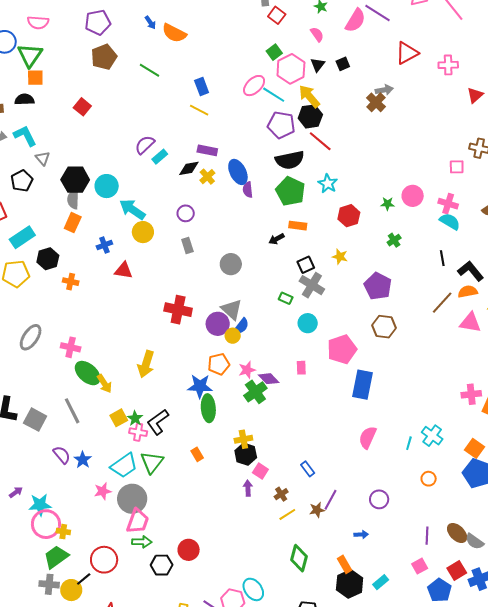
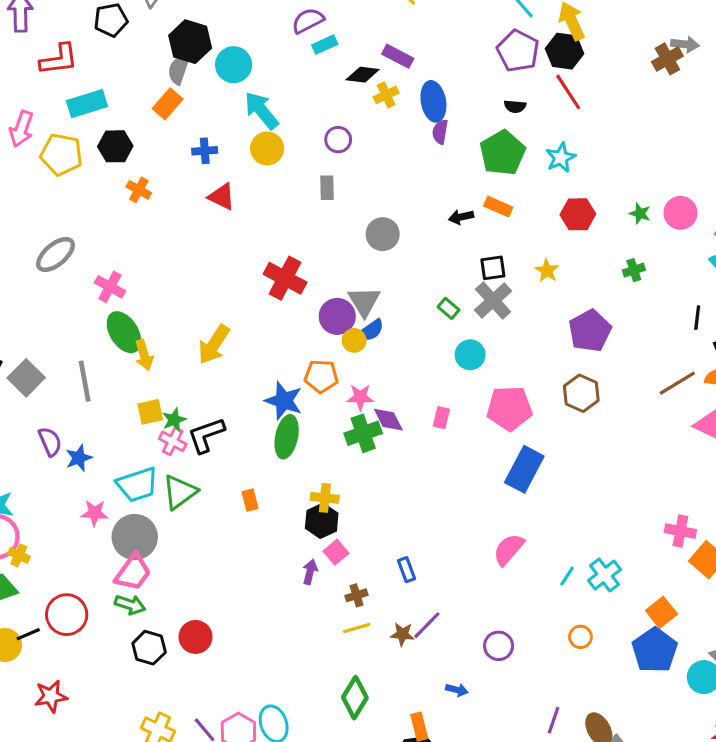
black semicircle: (290, 160) -> (515, 106), size x0.5

